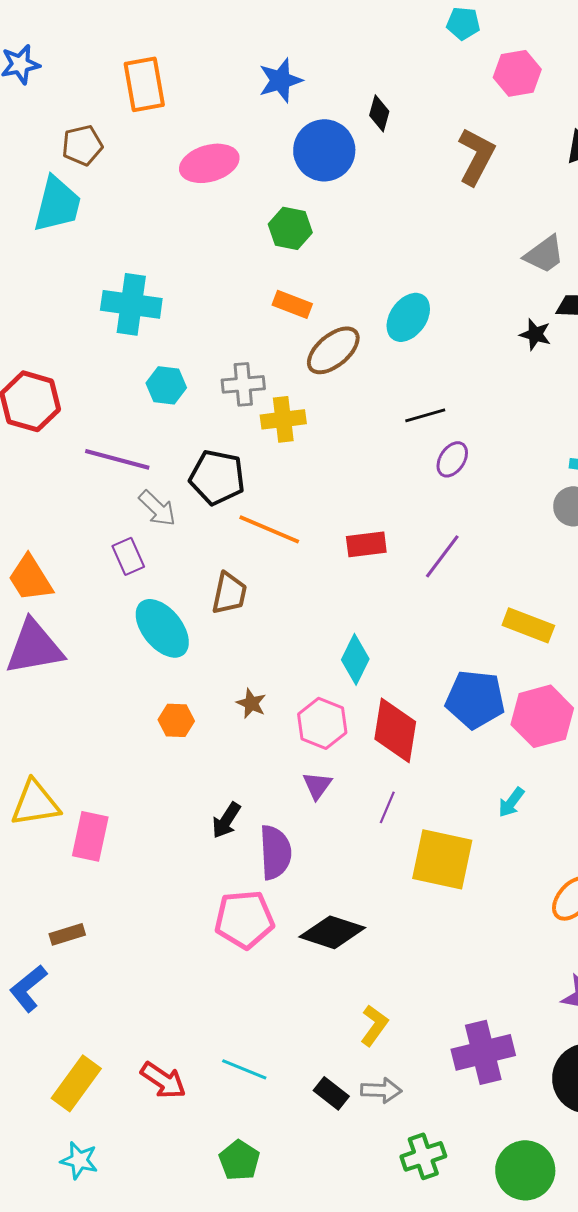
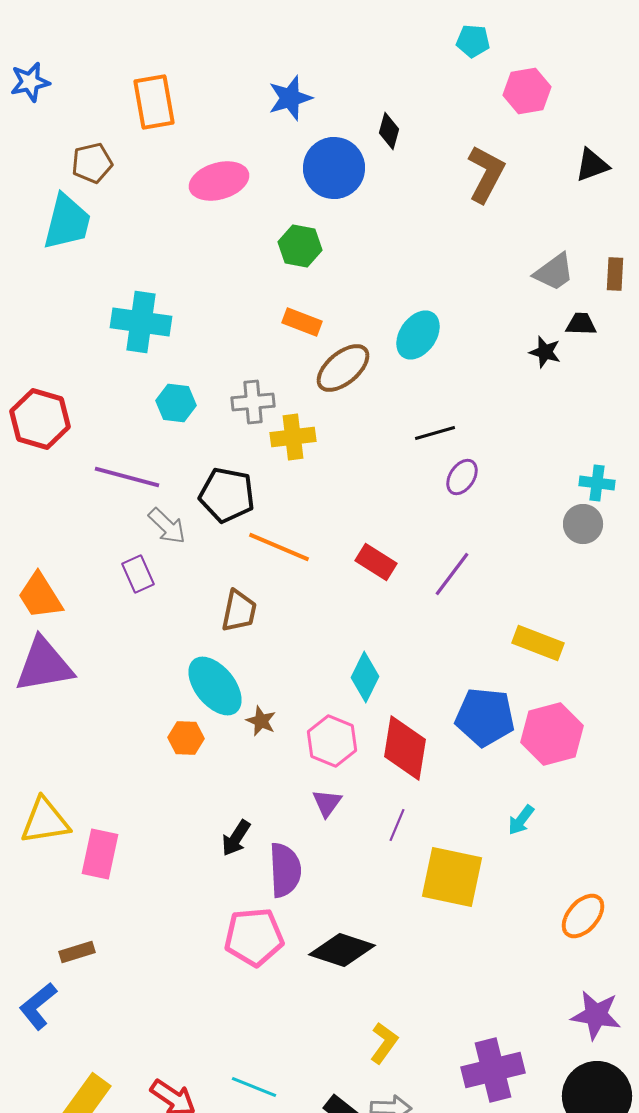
red rectangle: (366, 544) -> (376, 562), turned 39
cyan ellipse: (162, 628) -> (215, 686), moved

